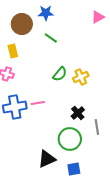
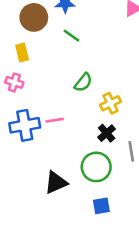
yellow cross: (81, 77) -> (110, 103), moved
black triangle: (47, 159) -> (56, 183), moved

